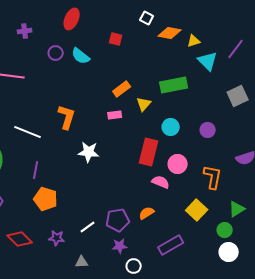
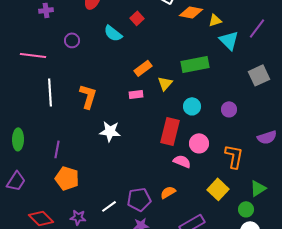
red square: (116, 39) -> (137, 18), turned 32
purple circle: (56, 53) -> (72, 40), moved
cyan semicircle: (81, 56) -> (113, 33), moved
white line: (28, 132) -> (50, 92), moved, turned 64

